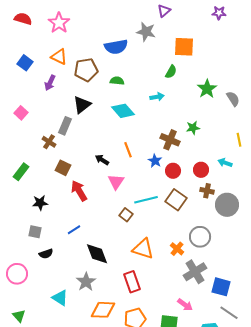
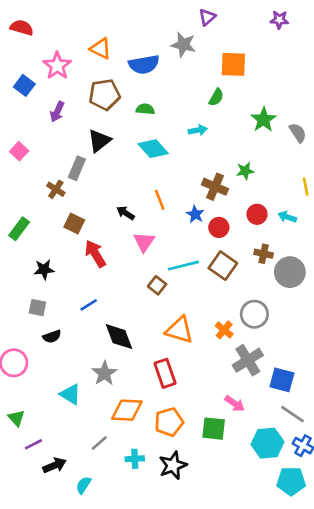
pink star: (59, 23) -> (57, 66), moved
orange triangle: (59, 57) -> (101, 49), moved
red circle: (201, 170) -> (257, 214), moved

